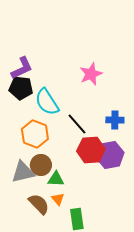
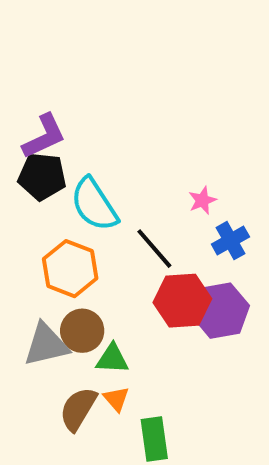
pink star: (91, 74) -> (202, 200), moved, size x0.6
blue cross: (115, 120) -> (230, 241), turned -30
brown semicircle: (39, 204) -> (78, 409), turned -105

